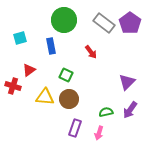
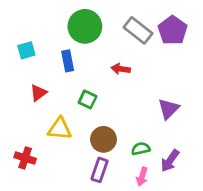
red arrow: (91, 52) -> (121, 69), turned 136
red cross: (13, 86) -> (25, 158), moved
brown circle: (69, 99) -> (103, 139), moved
purple arrow: (130, 110) -> (170, 161), moved
pink arrow: (99, 133) -> (142, 177), moved

